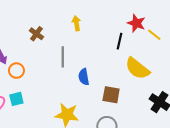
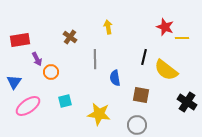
yellow line: (154, 35) -> (182, 38), turned -40
black line: (120, 41) -> (144, 57), moved
cyan square: (16, 99) -> (65, 101), moved

